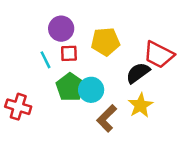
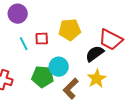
purple circle: (61, 29) -> (18, 14), moved
green pentagon: (70, 87) -> (43, 77), moved, turned -30

